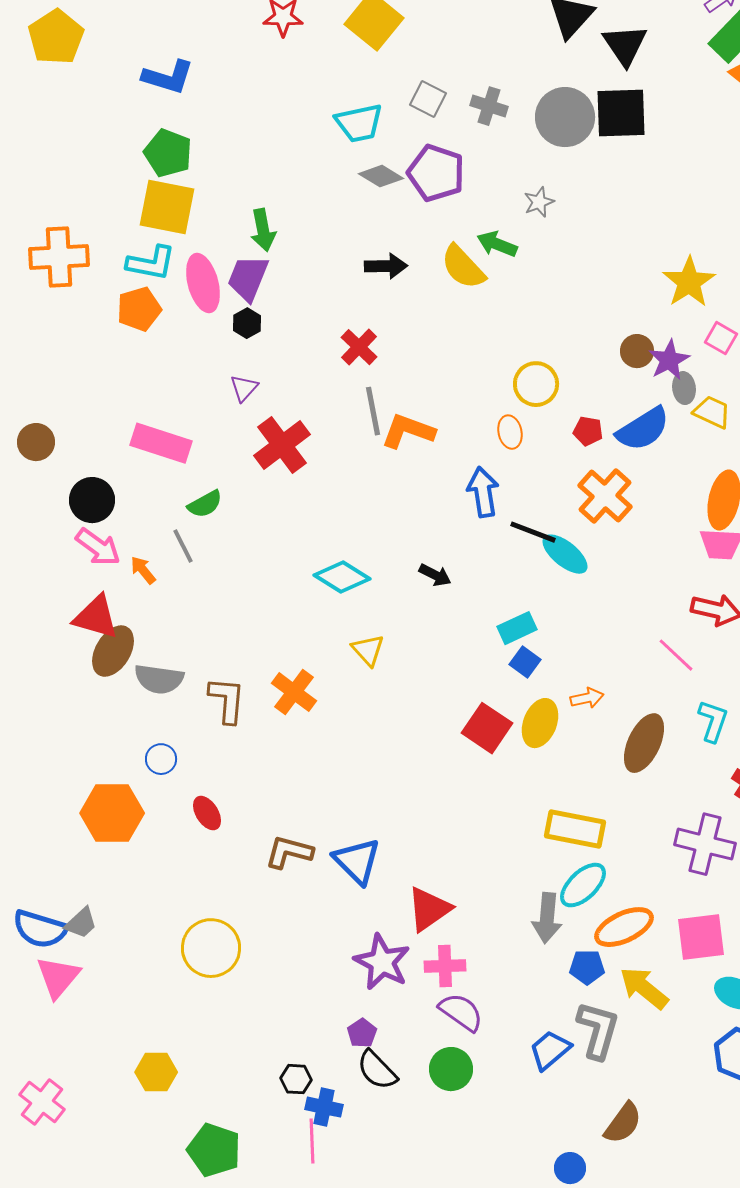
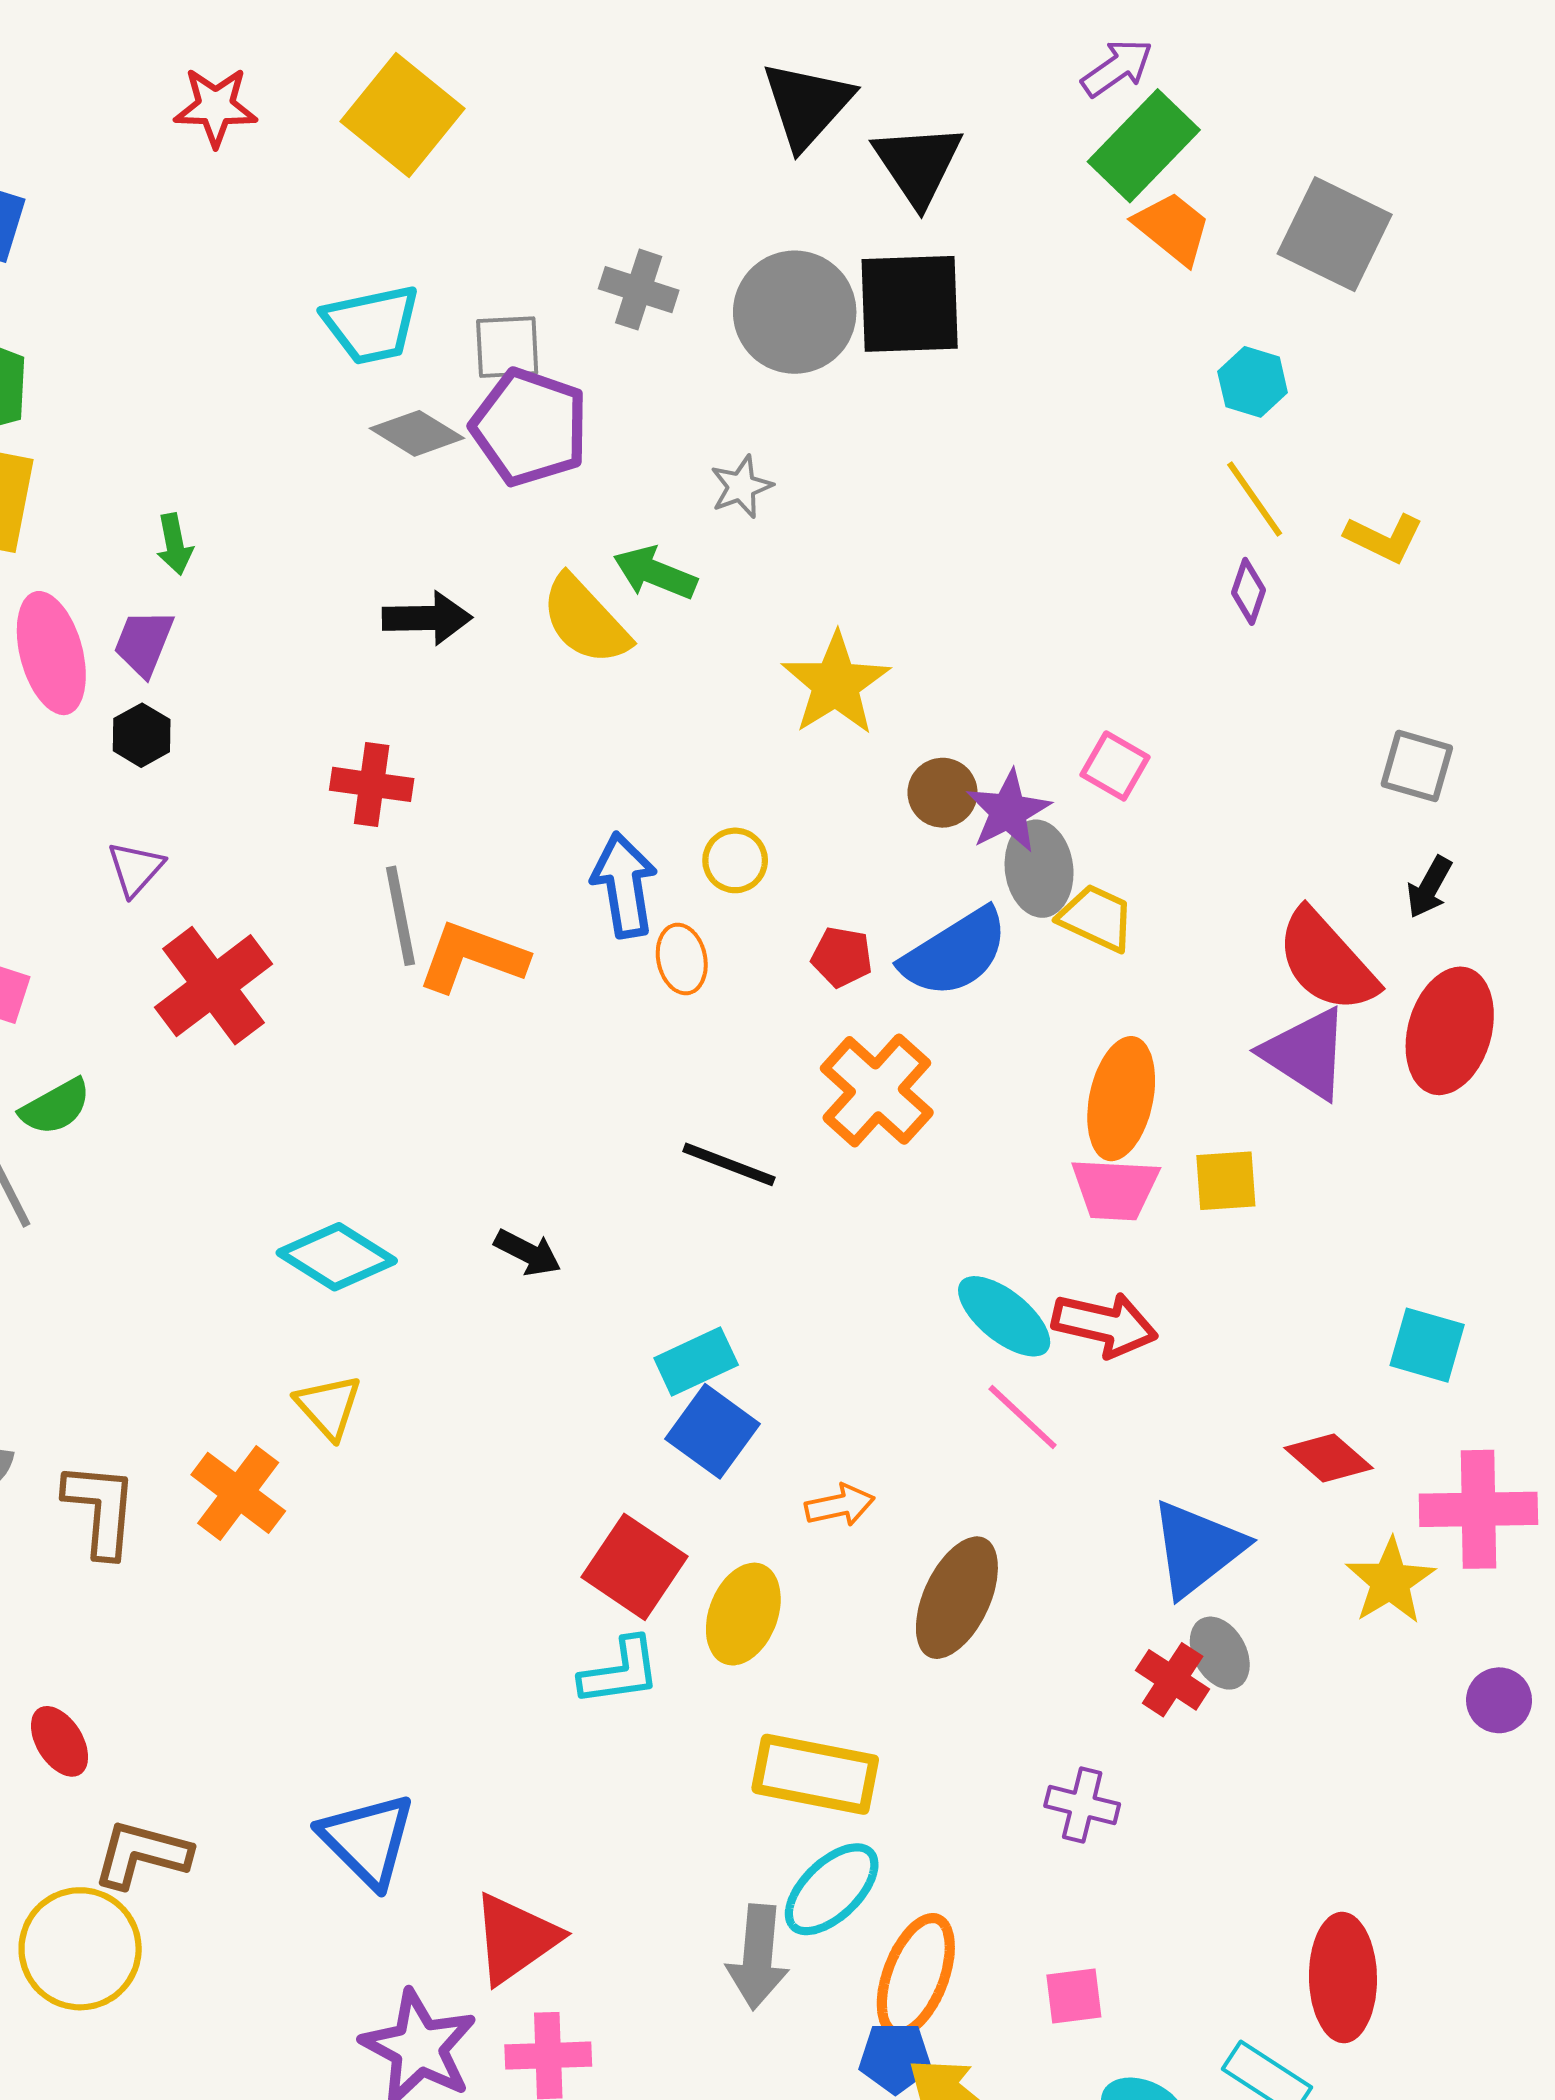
gray square: (428, 99) -> (507, 347), moved, turned -30
green arrow: (263, 230) -> (175, 544), size x0.7
purple trapezoid: (248, 278) -> (144, 643), size x0.7
yellow star: (689, 282) -> (836, 684), moved
red cross: (359, 347) -> (372, 784), turned -36
yellow circle: (536, 384) -> (735, 860), size x0.7
gray ellipse: (684, 388) -> (1039, 869), size x1.4
blue arrow: (483, 492) -> (624, 885), moved
cyan ellipse: (565, 554) -> (1004, 1316), moved
yellow triangle: (368, 650) -> (329, 1407), moved
blue square: (525, 662) -> (713, 1431), size x1.4
cyan L-shape: (713, 721) -> (620, 1672), moved, turned 63
yellow ellipse: (540, 723) -> (743, 1614), moved
purple cross: (705, 844) -> (1082, 1805), size x0.6
brown L-shape: (289, 852) -> (142, 1854), moved
orange ellipse: (624, 927) -> (916, 1975), turned -44
pink square: (701, 937) -> (1074, 1996), size x0.6
yellow circle: (211, 948) -> (80, 1949), moved
blue pentagon: (587, 967) -> (895, 2058), moved

